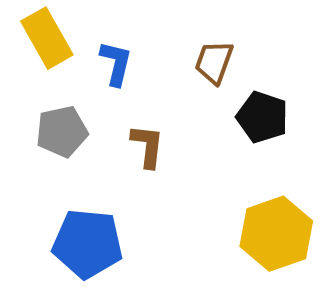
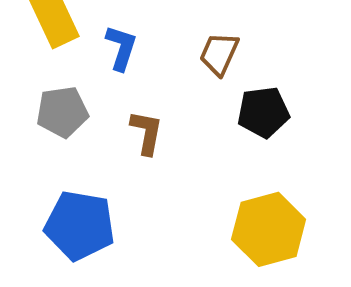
black pentagon: (262, 117) -> (263, 112), turned -30

